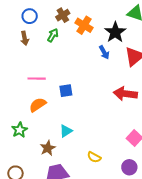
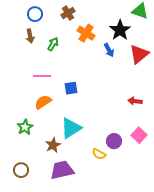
orange cross: (84, 25) -> (86, 33), moved
green arrow: (53, 35) -> (53, 44), moved
red arrow: (125, 94) -> (135, 101), moved, size x0.6
cyan triangle: (66, 131) -> (71, 128), size x1.6
purple circle: (129, 167) -> (114, 141), moved

